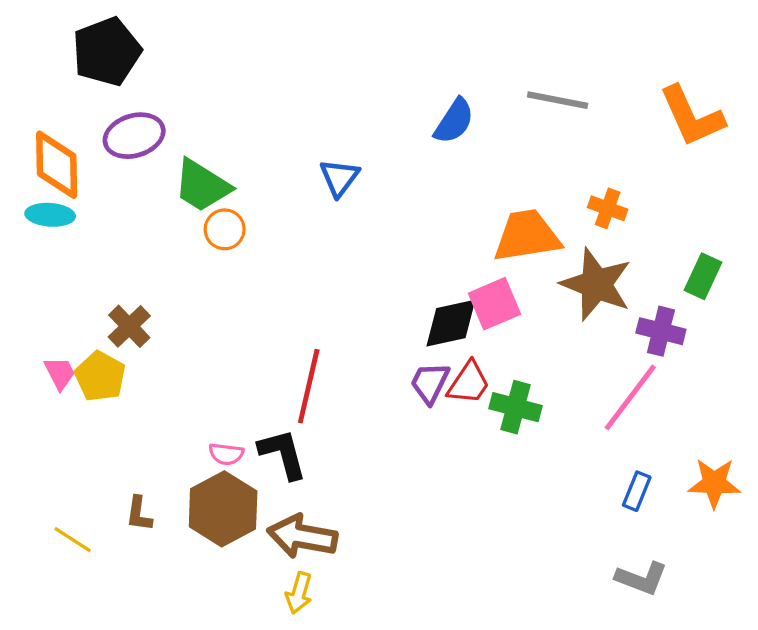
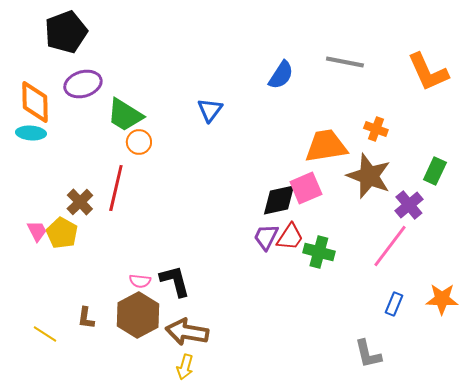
purple cross: (661, 331) -> (409, 205), turned 36
red line: (309, 386) -> (116, 188), moved
gray L-shape: (642, 578) -> (368, 354), moved, turned 56

